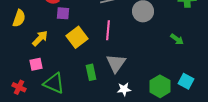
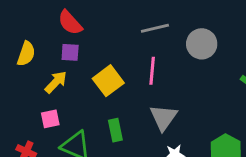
purple square: (63, 13) -> (70, 52), moved
green rectangle: (91, 72) -> (115, 130), moved

